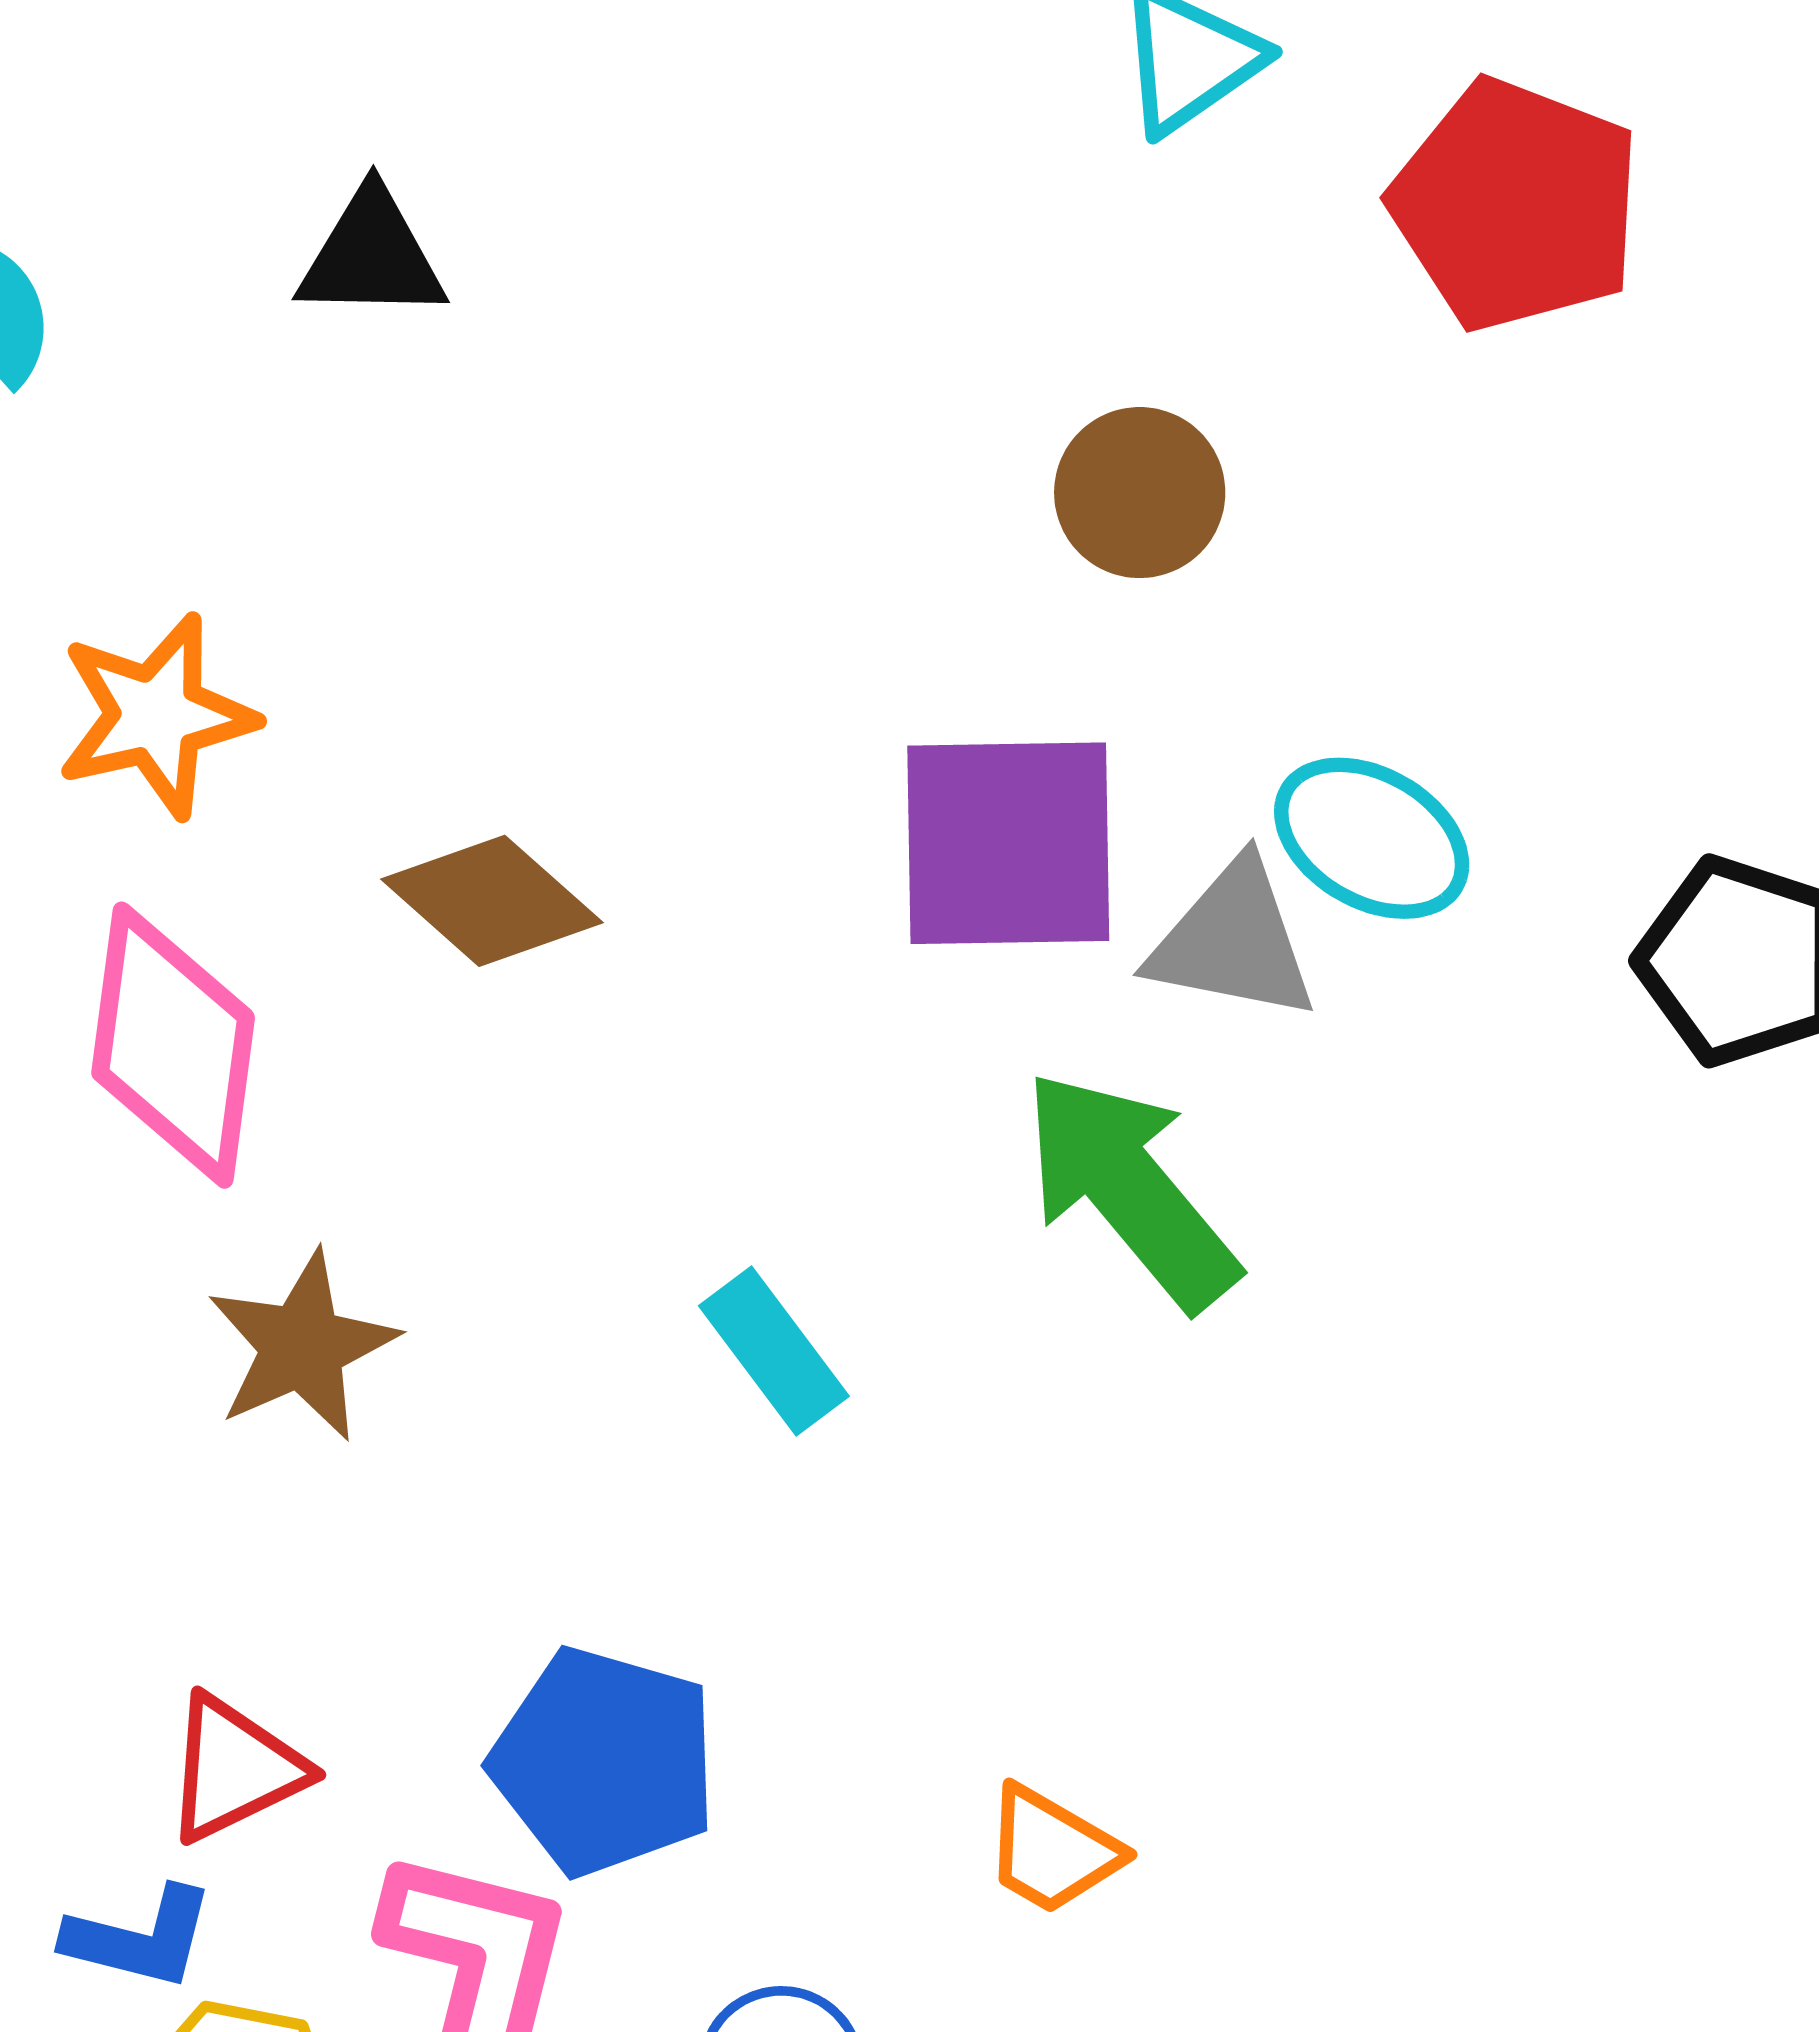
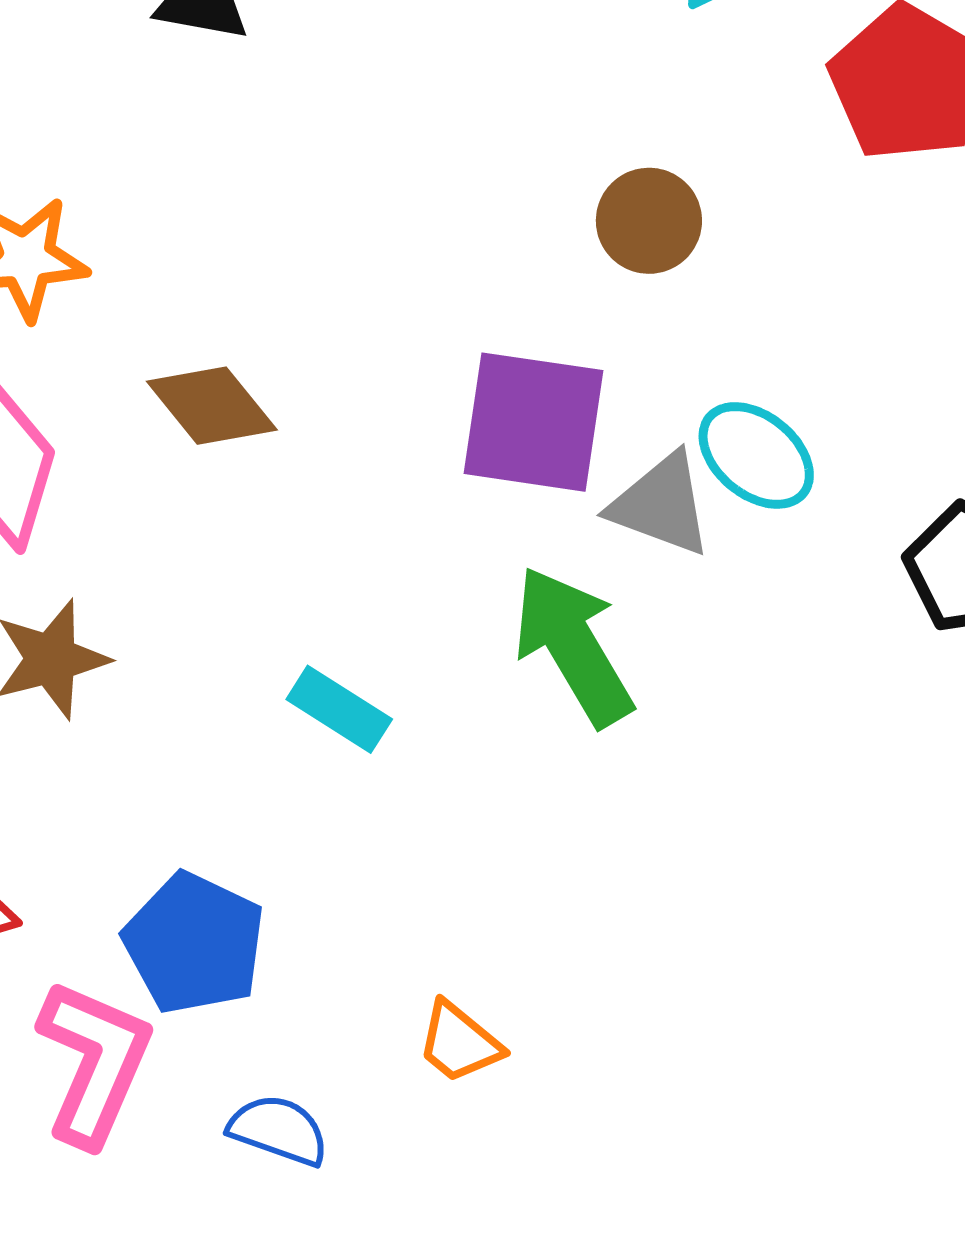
cyan rectangle: (774, 1351) -> (339, 709), turned -30

